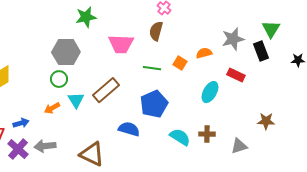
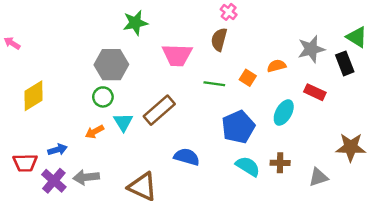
green triangle: (271, 29) -> (357, 37), turned -30
blue pentagon: (154, 104) -> (238, 127), moved
brown star: (266, 121) -> (351, 147), size x1.4

